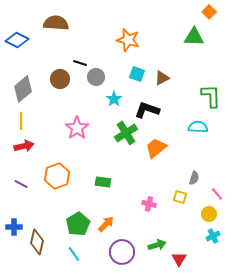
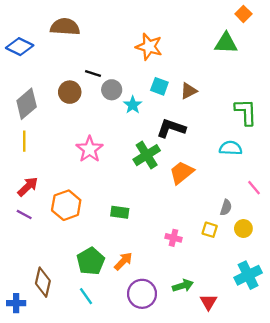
cyan star: (114, 99) -> (133, 105), moved
red arrow: (24, 146) -> (28, 187), moved, turned -30
pink line: (217, 194) -> (254, 188), moved
yellow circle: (209, 214) -> (243, 229), moved
blue cross: (14, 227) -> (16, 303), moved
cyan cross: (213, 236) -> (248, 275), size x1.6

